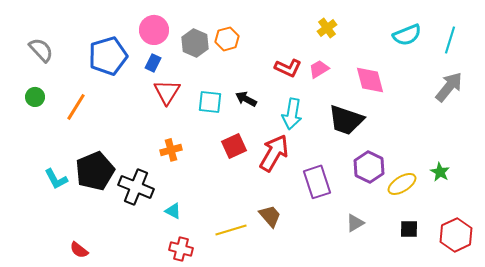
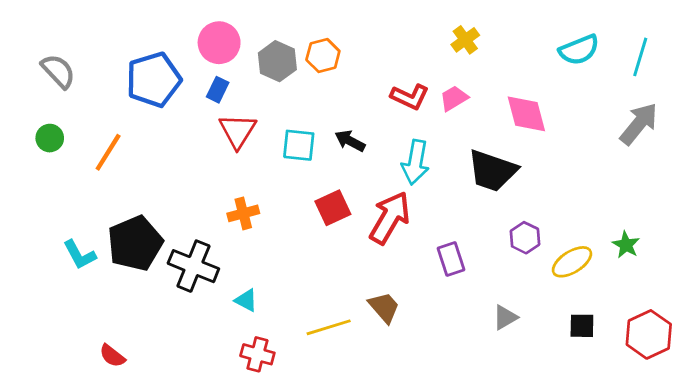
purple hexagon: (369, 167) -> (525, 238), size x0.7
purple rectangle: (317, 182) -> (451, 259), size x0.7

